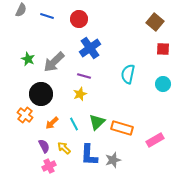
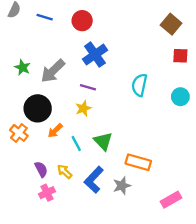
green triangle: (97, 122) -> (103, 141), turned -30
orange arrow: (52, 123) -> (55, 131), moved
orange rectangle: (122, 128) -> (138, 162), moved
pink rectangle: (155, 140) -> (171, 200), moved
blue L-shape: (89, 155) -> (94, 180), turned 40

